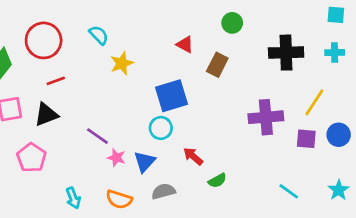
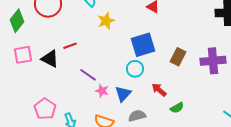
brown rectangle: (217, 65) -> (178, 57), moved
red line: (56, 81) -> (70, 46), moved
black triangle: (46, 115) -> (50, 59), turned 48
pink pentagon: (31, 158) -> (45, 109), moved

